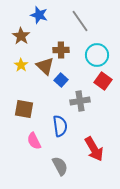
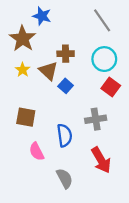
gray line: (80, 21) -> (102, 20), moved
brown star: (21, 36) -> (23, 39), size x1.4
gray cross: (80, 101) -> (96, 119), moved

